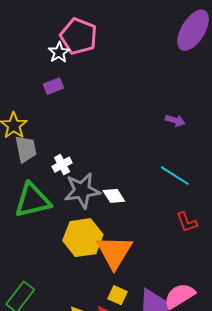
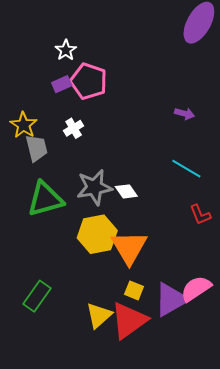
pink pentagon: (79, 36) -> (89, 81), moved
white cross: (62, 165) -> (74, 128), moved

